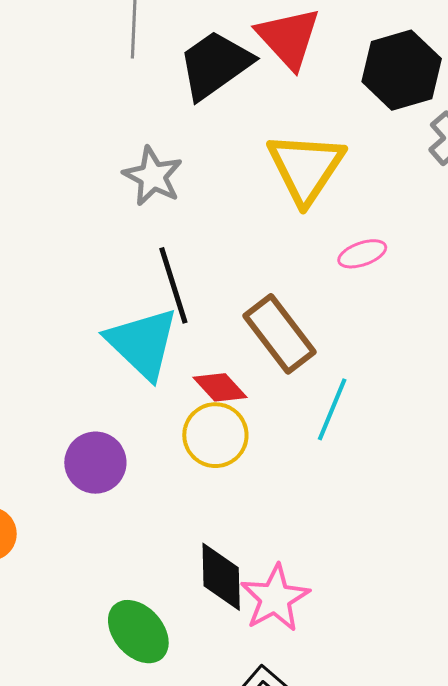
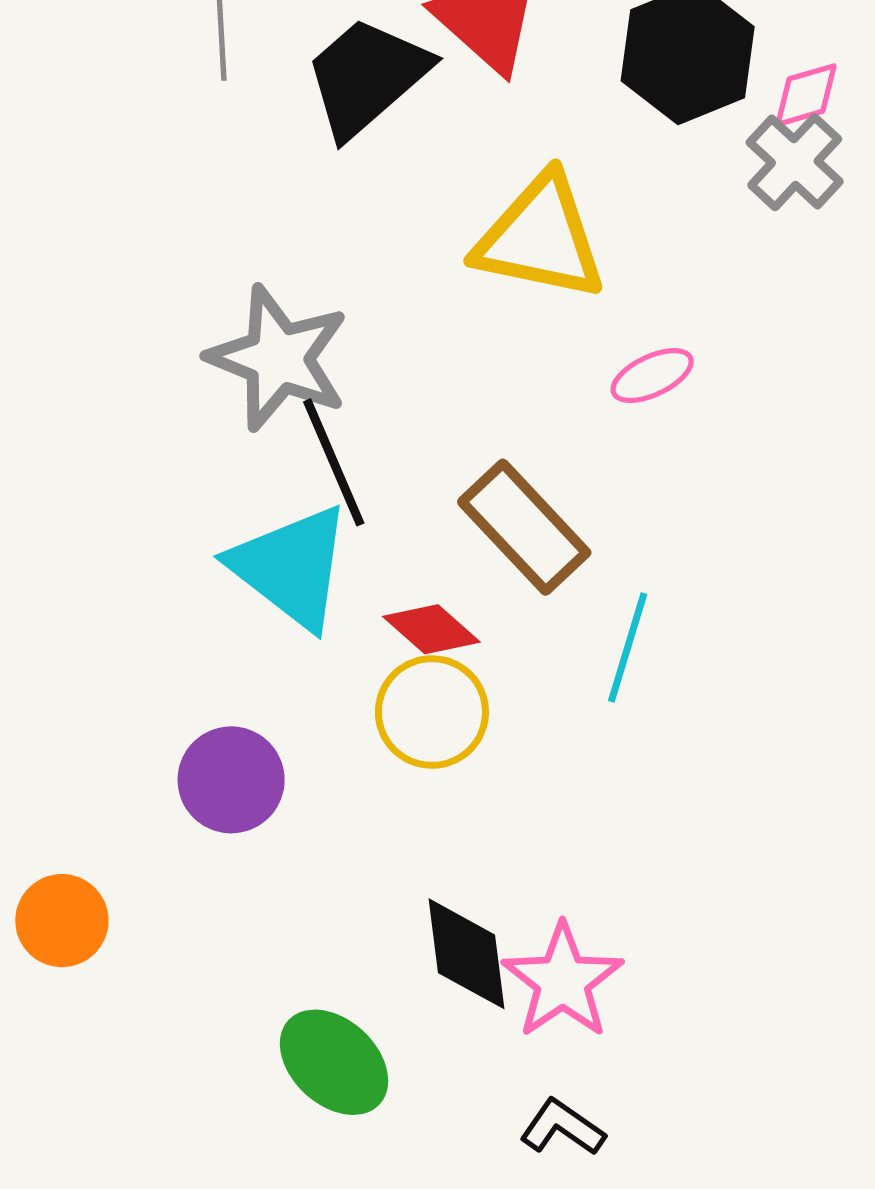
yellow triangle: (306, 168) -> (540, 238), turned -46
gray star: (153, 176) -> (278, 358), moved, size x1.4

